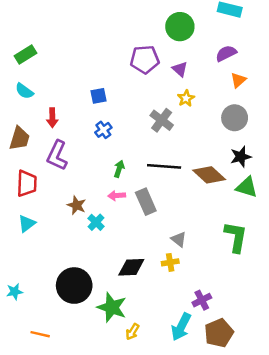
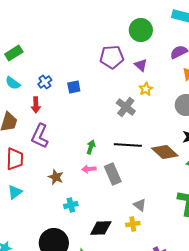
blue cross: (103, 130) -> (45, 82), moved
cyan cross: (96, 222) -> (71, 205), moved, turned 32

